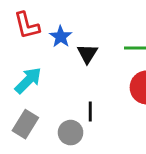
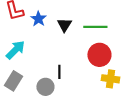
black triangle: (87, 54) -> (64, 25), moved

